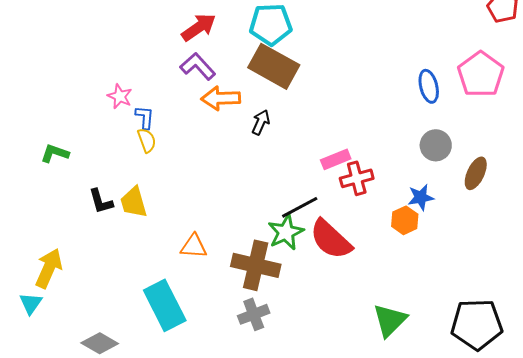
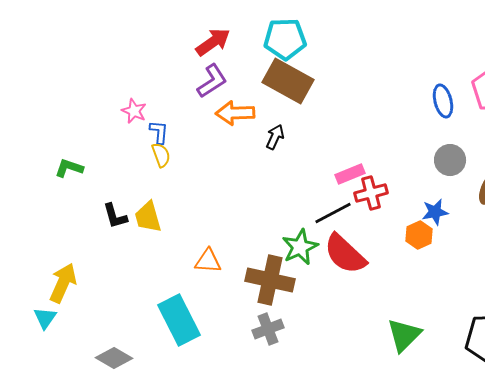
purple L-shape: (198, 66) -> (212, 81), turned 99
black line: (300, 207) -> (333, 213), moved

